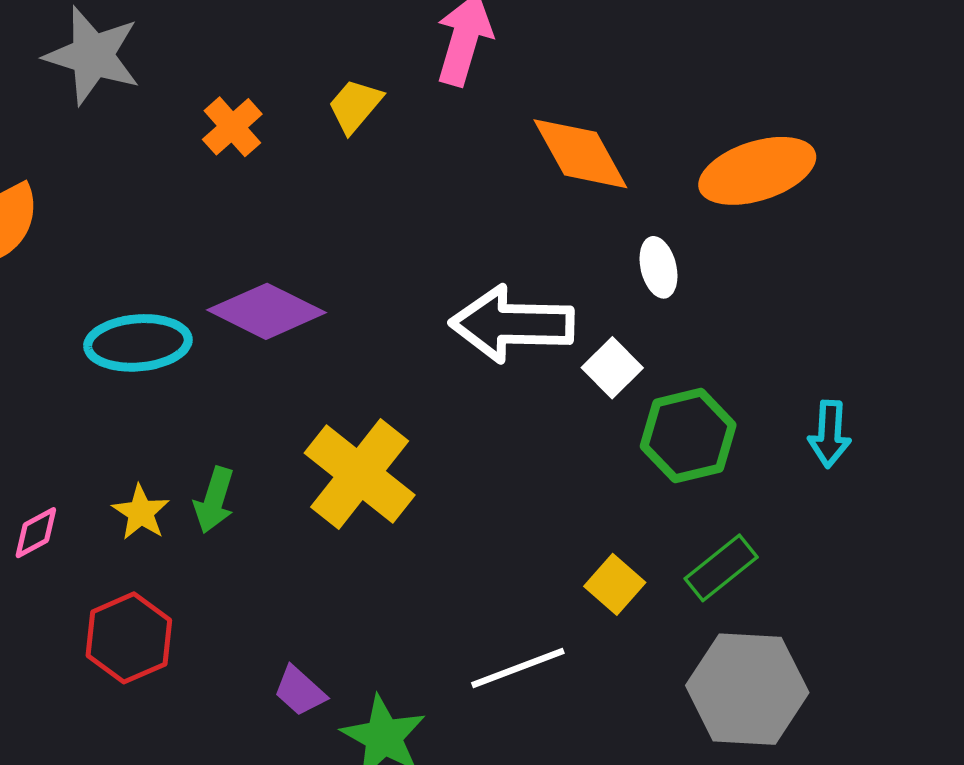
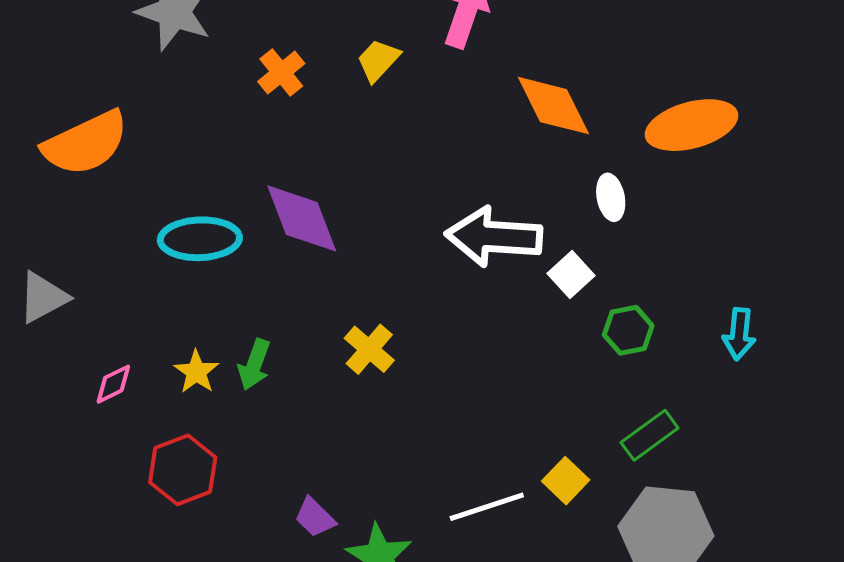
purple diamond: (267, 311) -> (302, 218), turned 40
green hexagon: (688, 436) -> (628, 330), size x0.7
yellow cross: (360, 474) -> (369, 349), size x0.6
yellow square: (615, 584) -> (566, 481), moved

